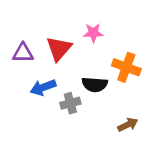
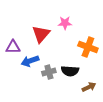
purple triangle: (23, 53) -> (13, 47), moved
black semicircle: (95, 84) -> (70, 71), moved

